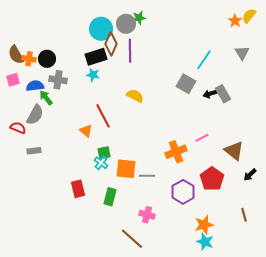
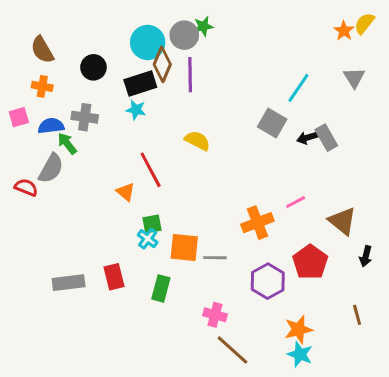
brown semicircle: (16, 55) -> (42, 50), moved
black circle: (47, 59) -> (93, 67), moved
gray rectangle: (34, 151) -> (69, 283), moved, size x1.5
black arrow: (250, 175) -> (366, 256), turned -32
brown line: (132, 239) -> (233, 350), moved

